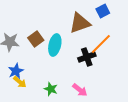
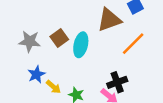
black cross: (87, 57) -> (117, 82), moved
yellow arrow: (20, 82) -> (53, 87), moved

